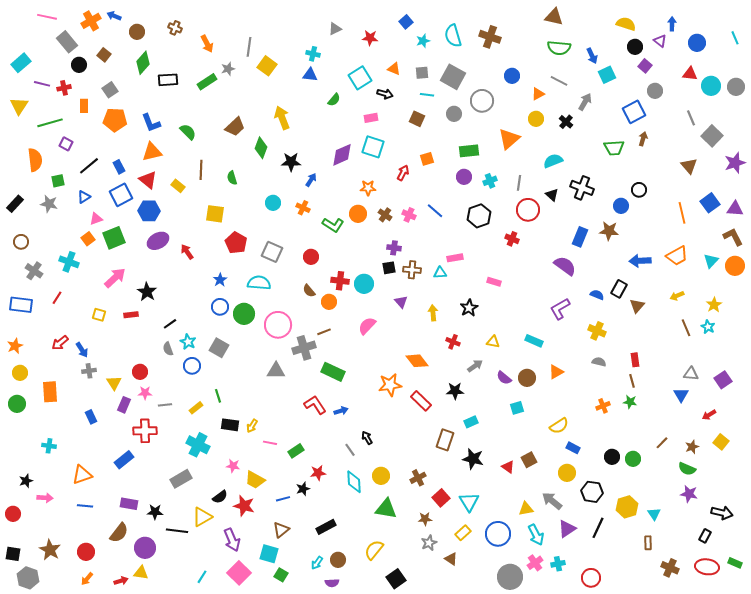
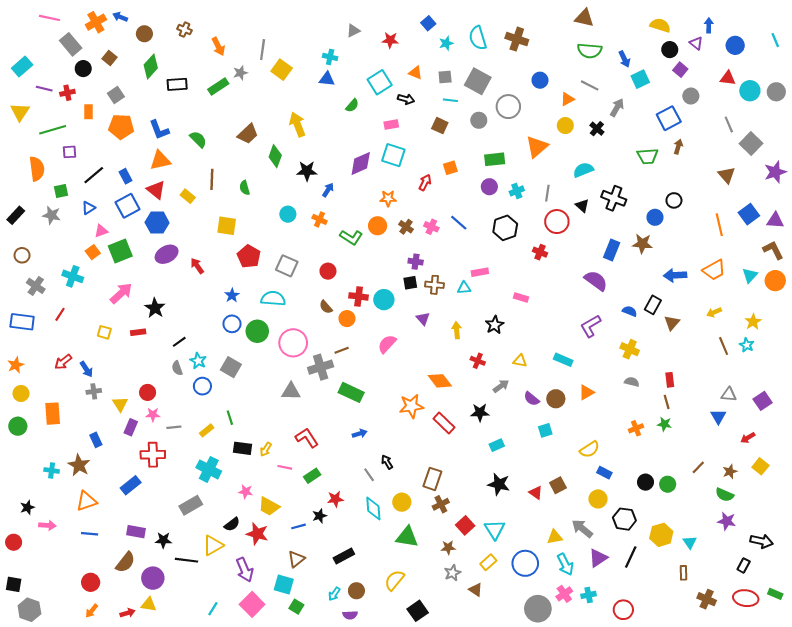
purple square: (66, 144) -> (70, 152), turned -32
red L-shape: (315, 405) -> (307, 438), moved
brown rectangle: (445, 440) -> (432, 479), moved
brown star: (50, 550) -> (79, 465), moved

